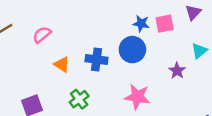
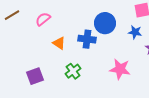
blue star: (141, 24) -> (135, 32), moved
blue circle: (132, 50) -> (105, 23), moved

